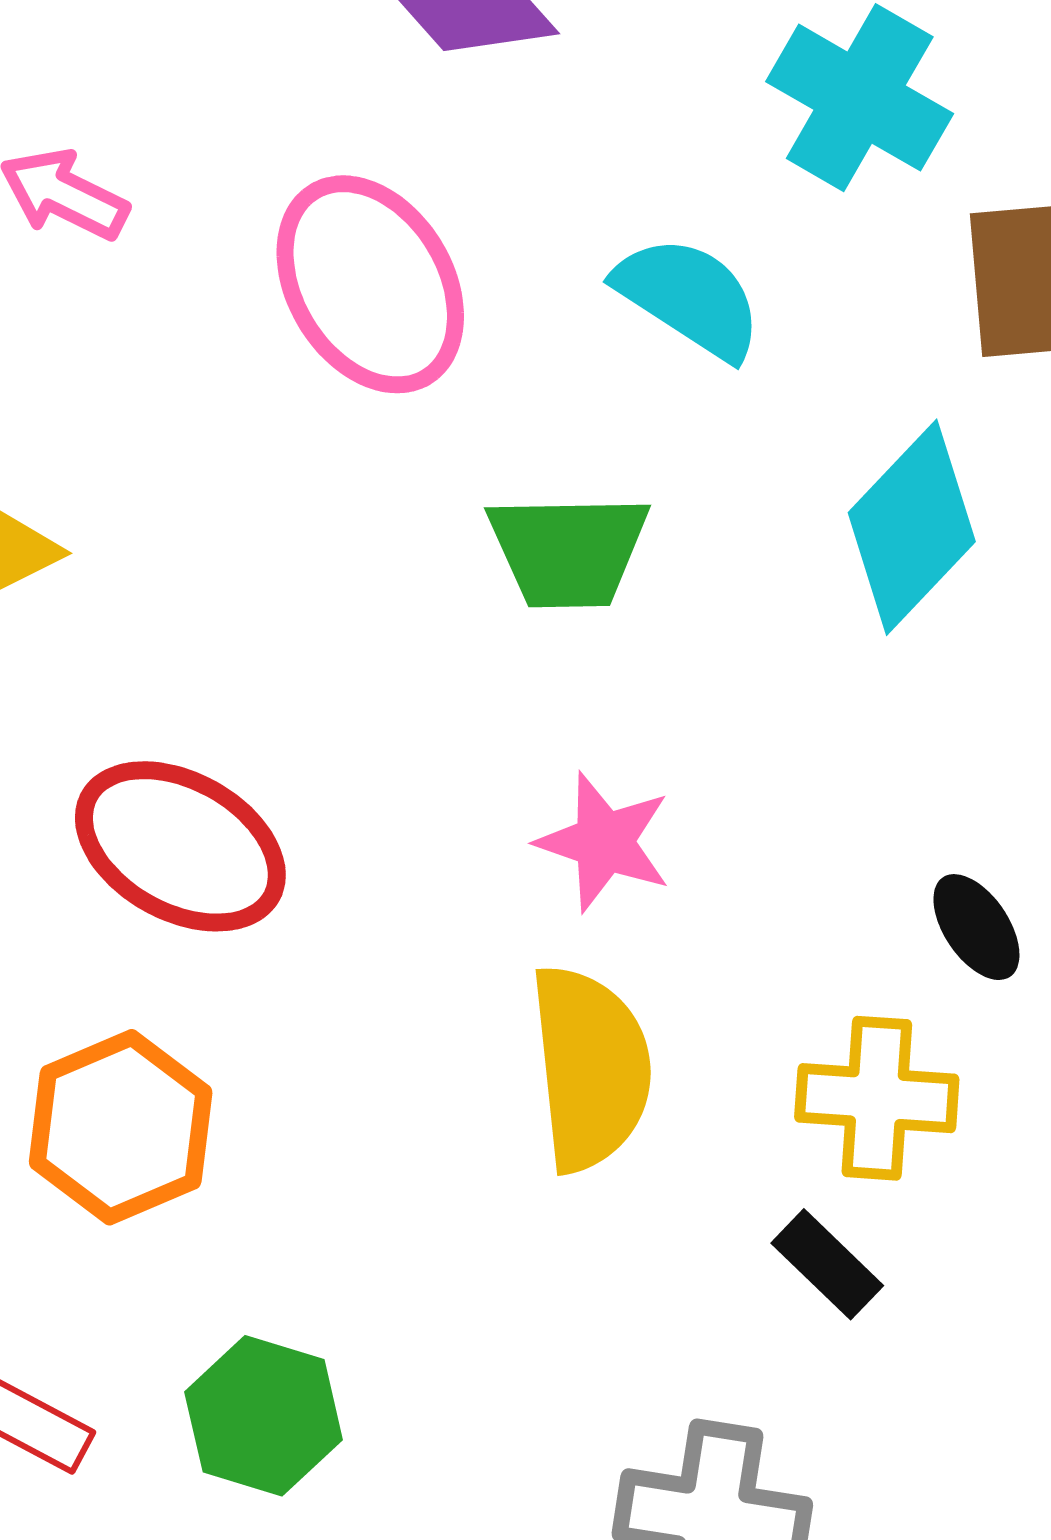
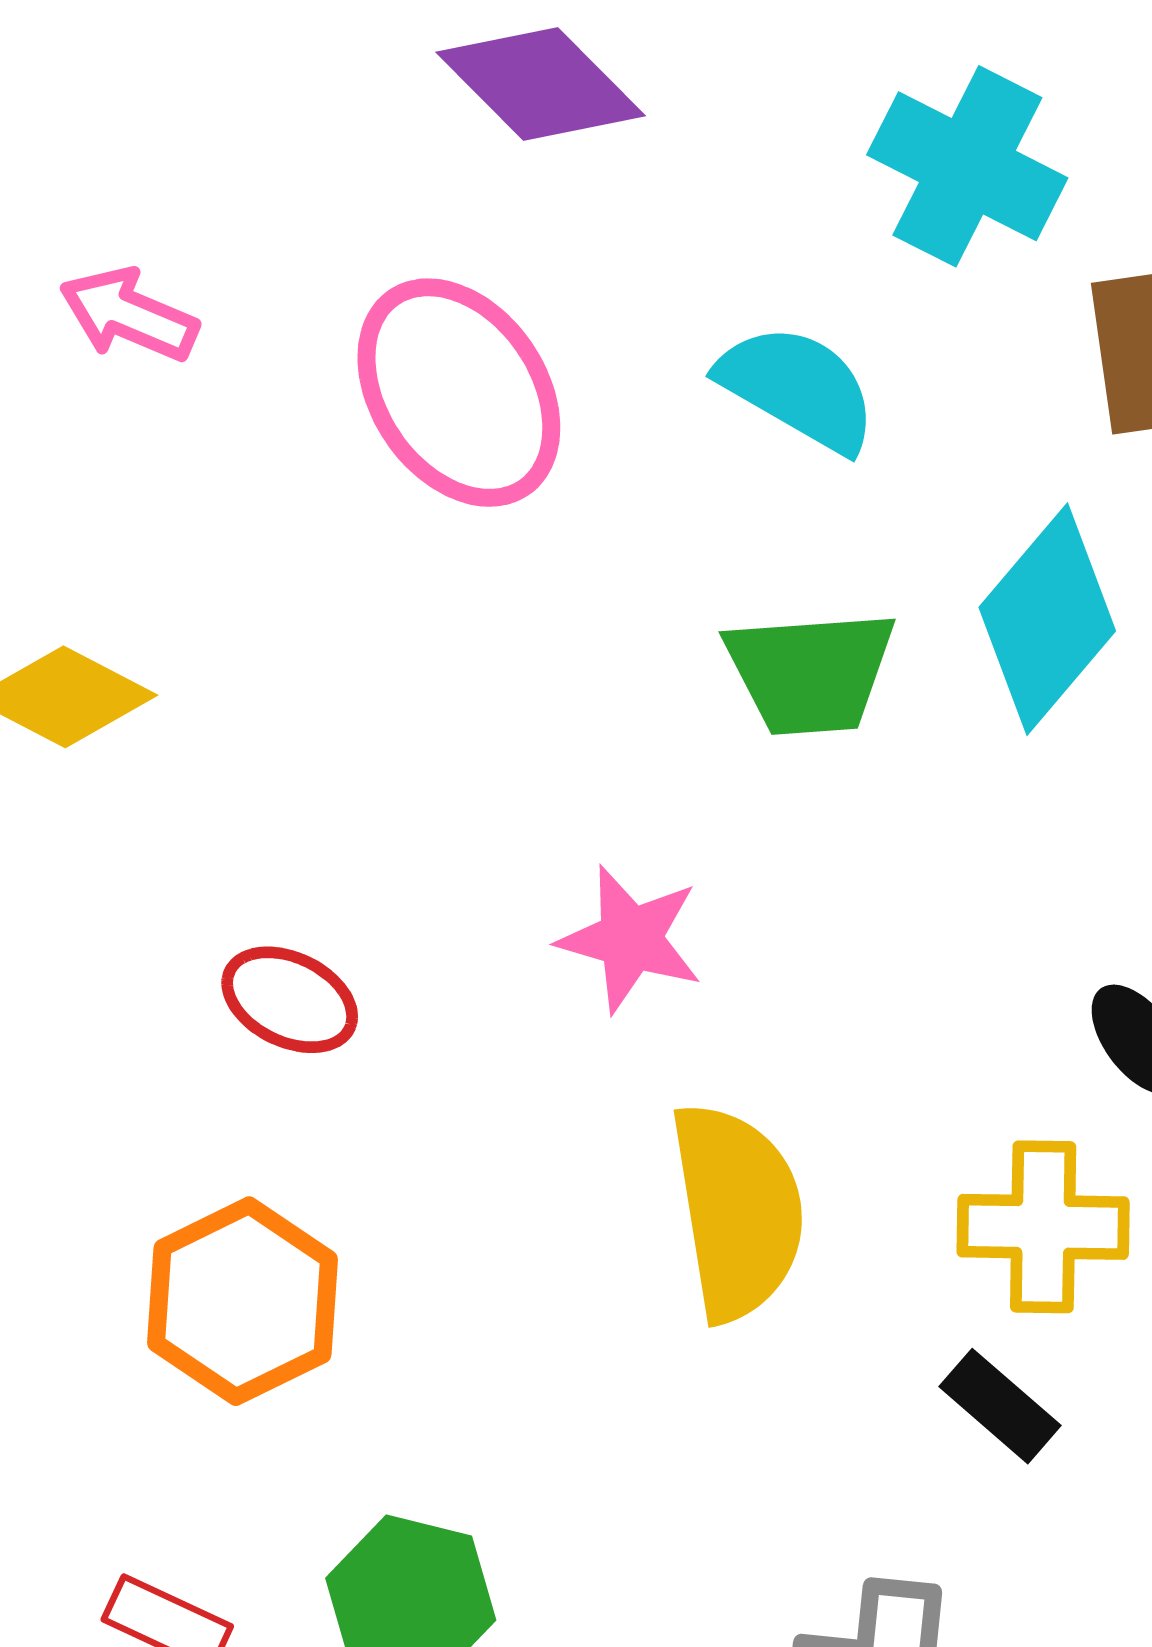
green trapezoid: (568, 550) -> (810, 672), moved
pink star: (604, 842) -> (630, 939), moved
red ellipse: (180, 846) -> (290, 1000), size x0.6

